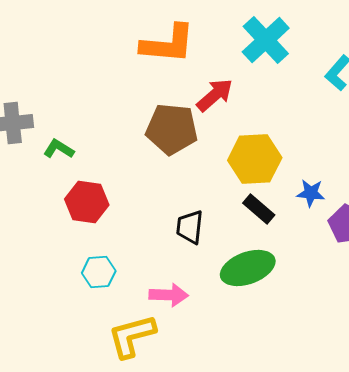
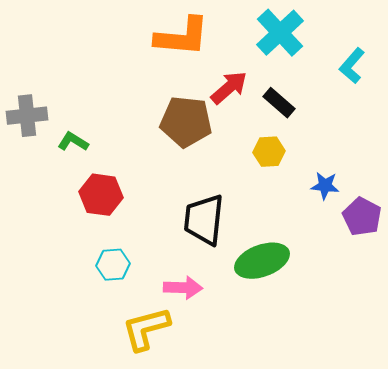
yellow hexagon: (255, 159) -> (269, 152), size x0.6
black rectangle: (259, 209) -> (279, 103), moved
black trapezoid: (190, 227) -> (204, 220), size x1.5

